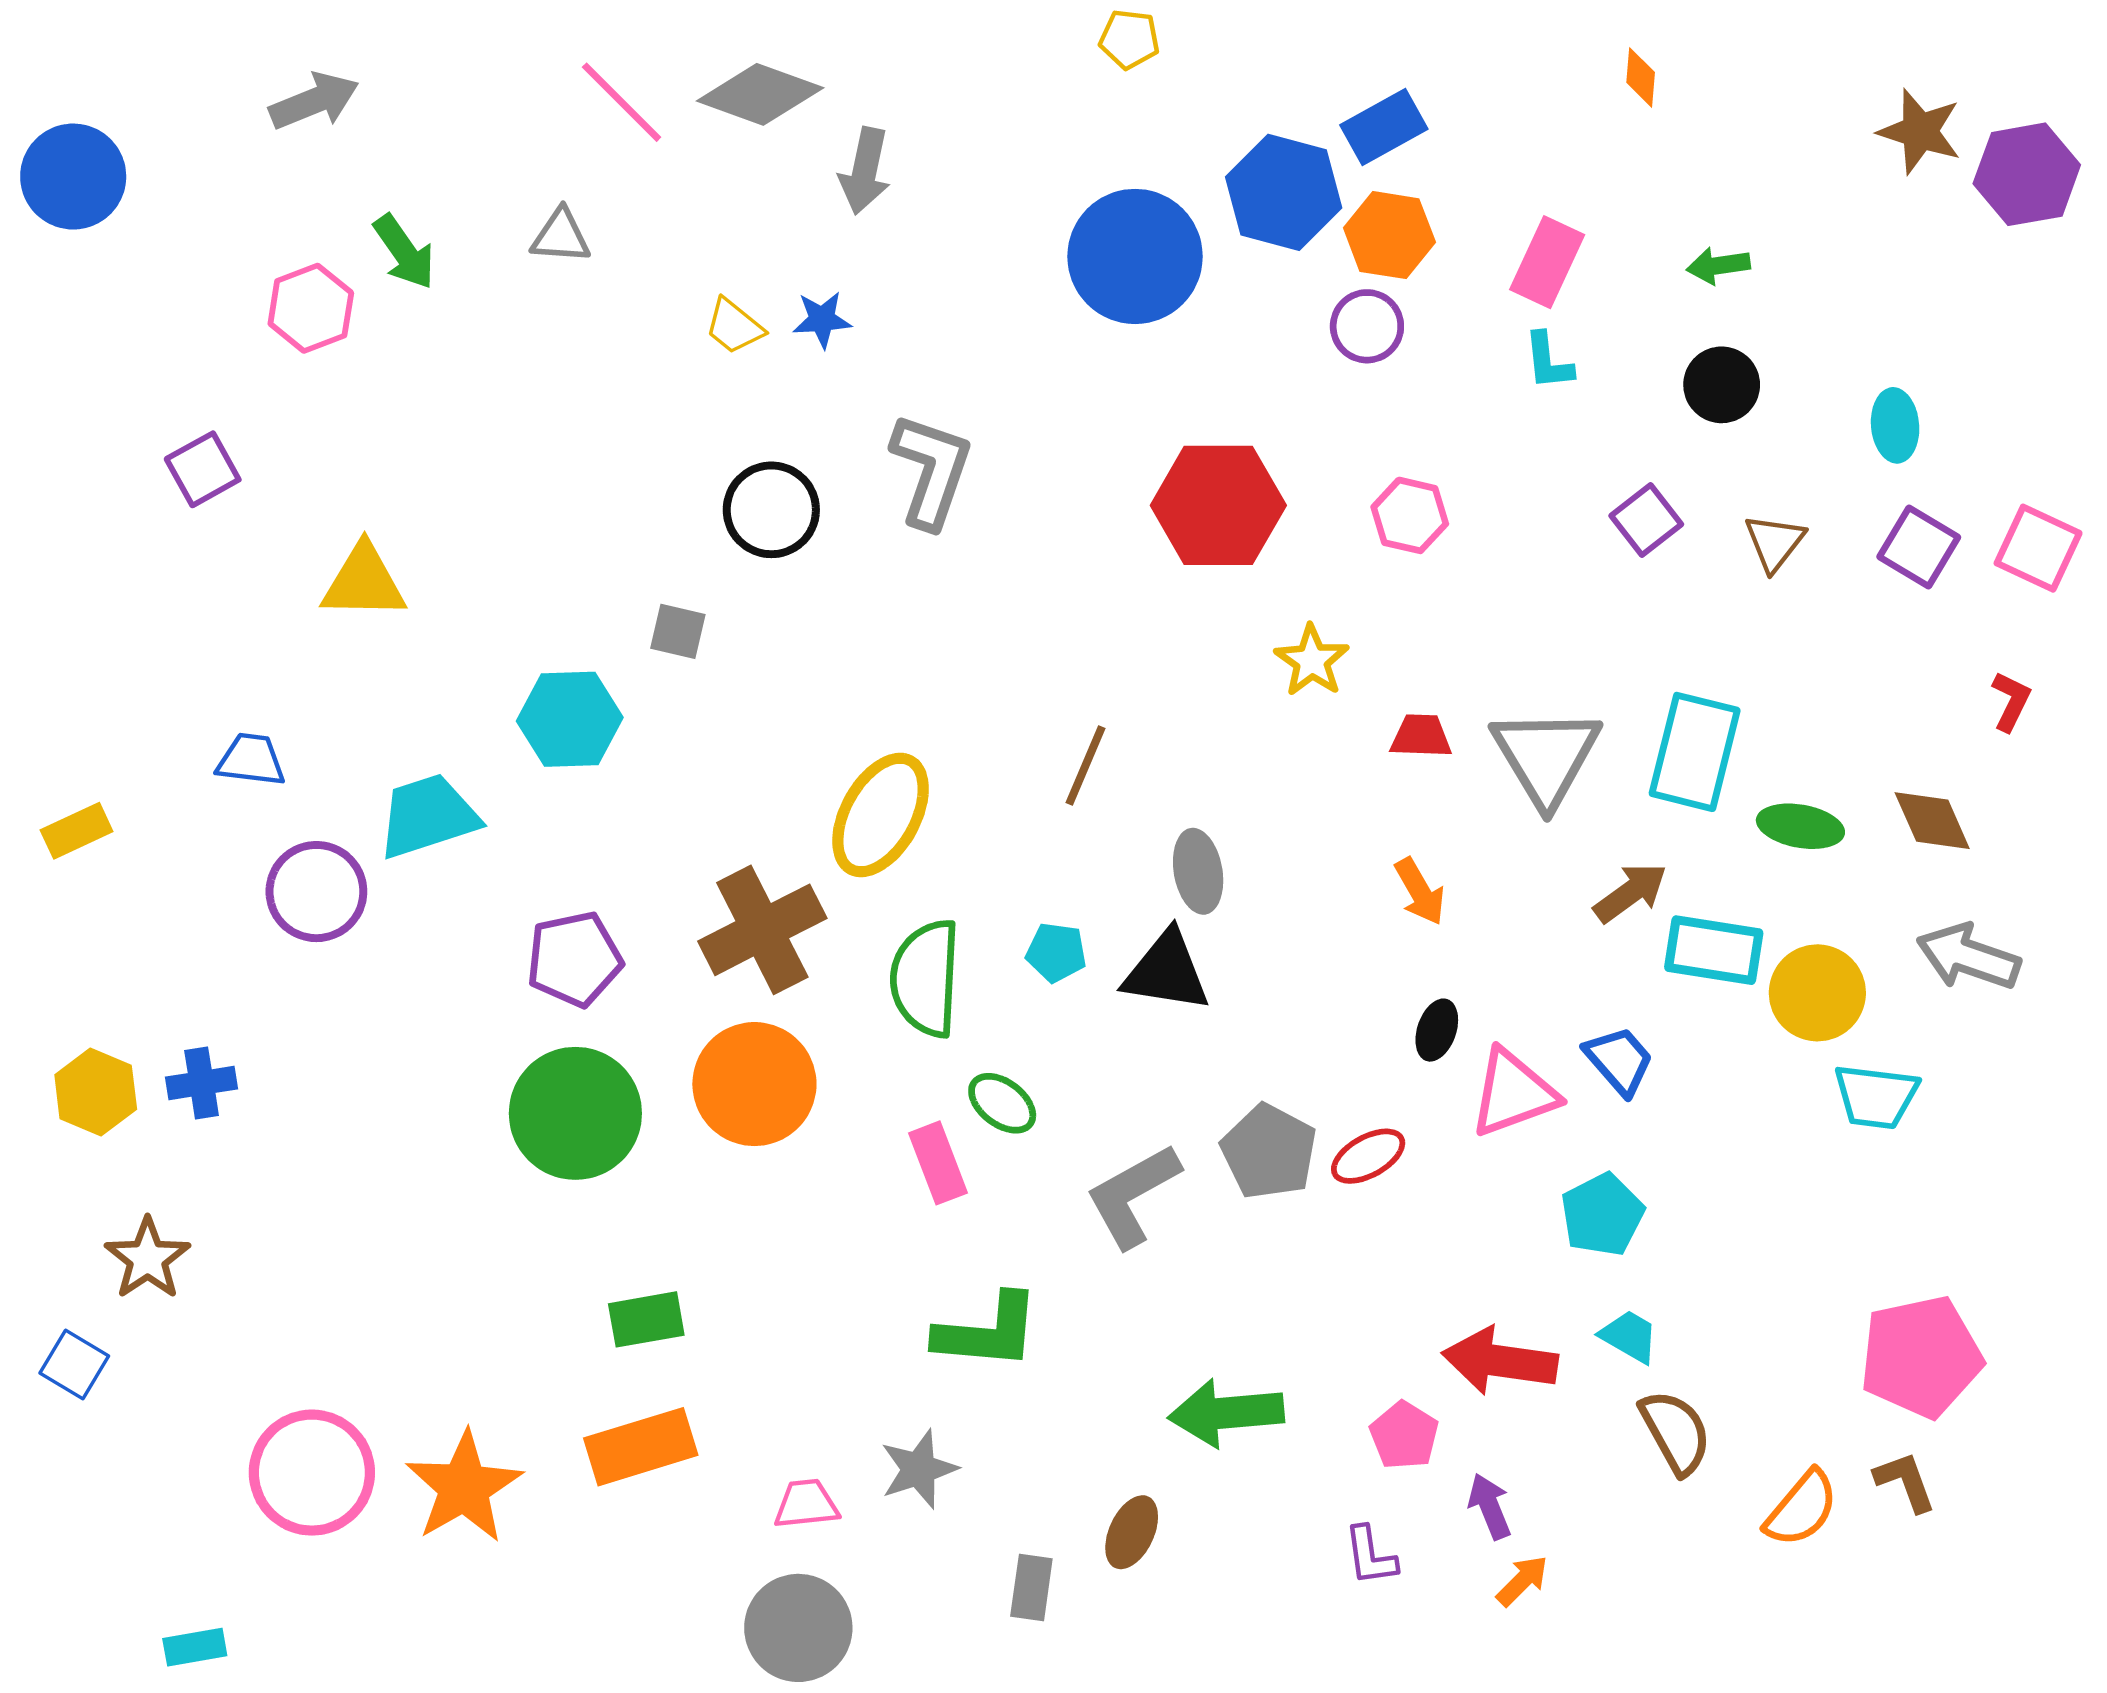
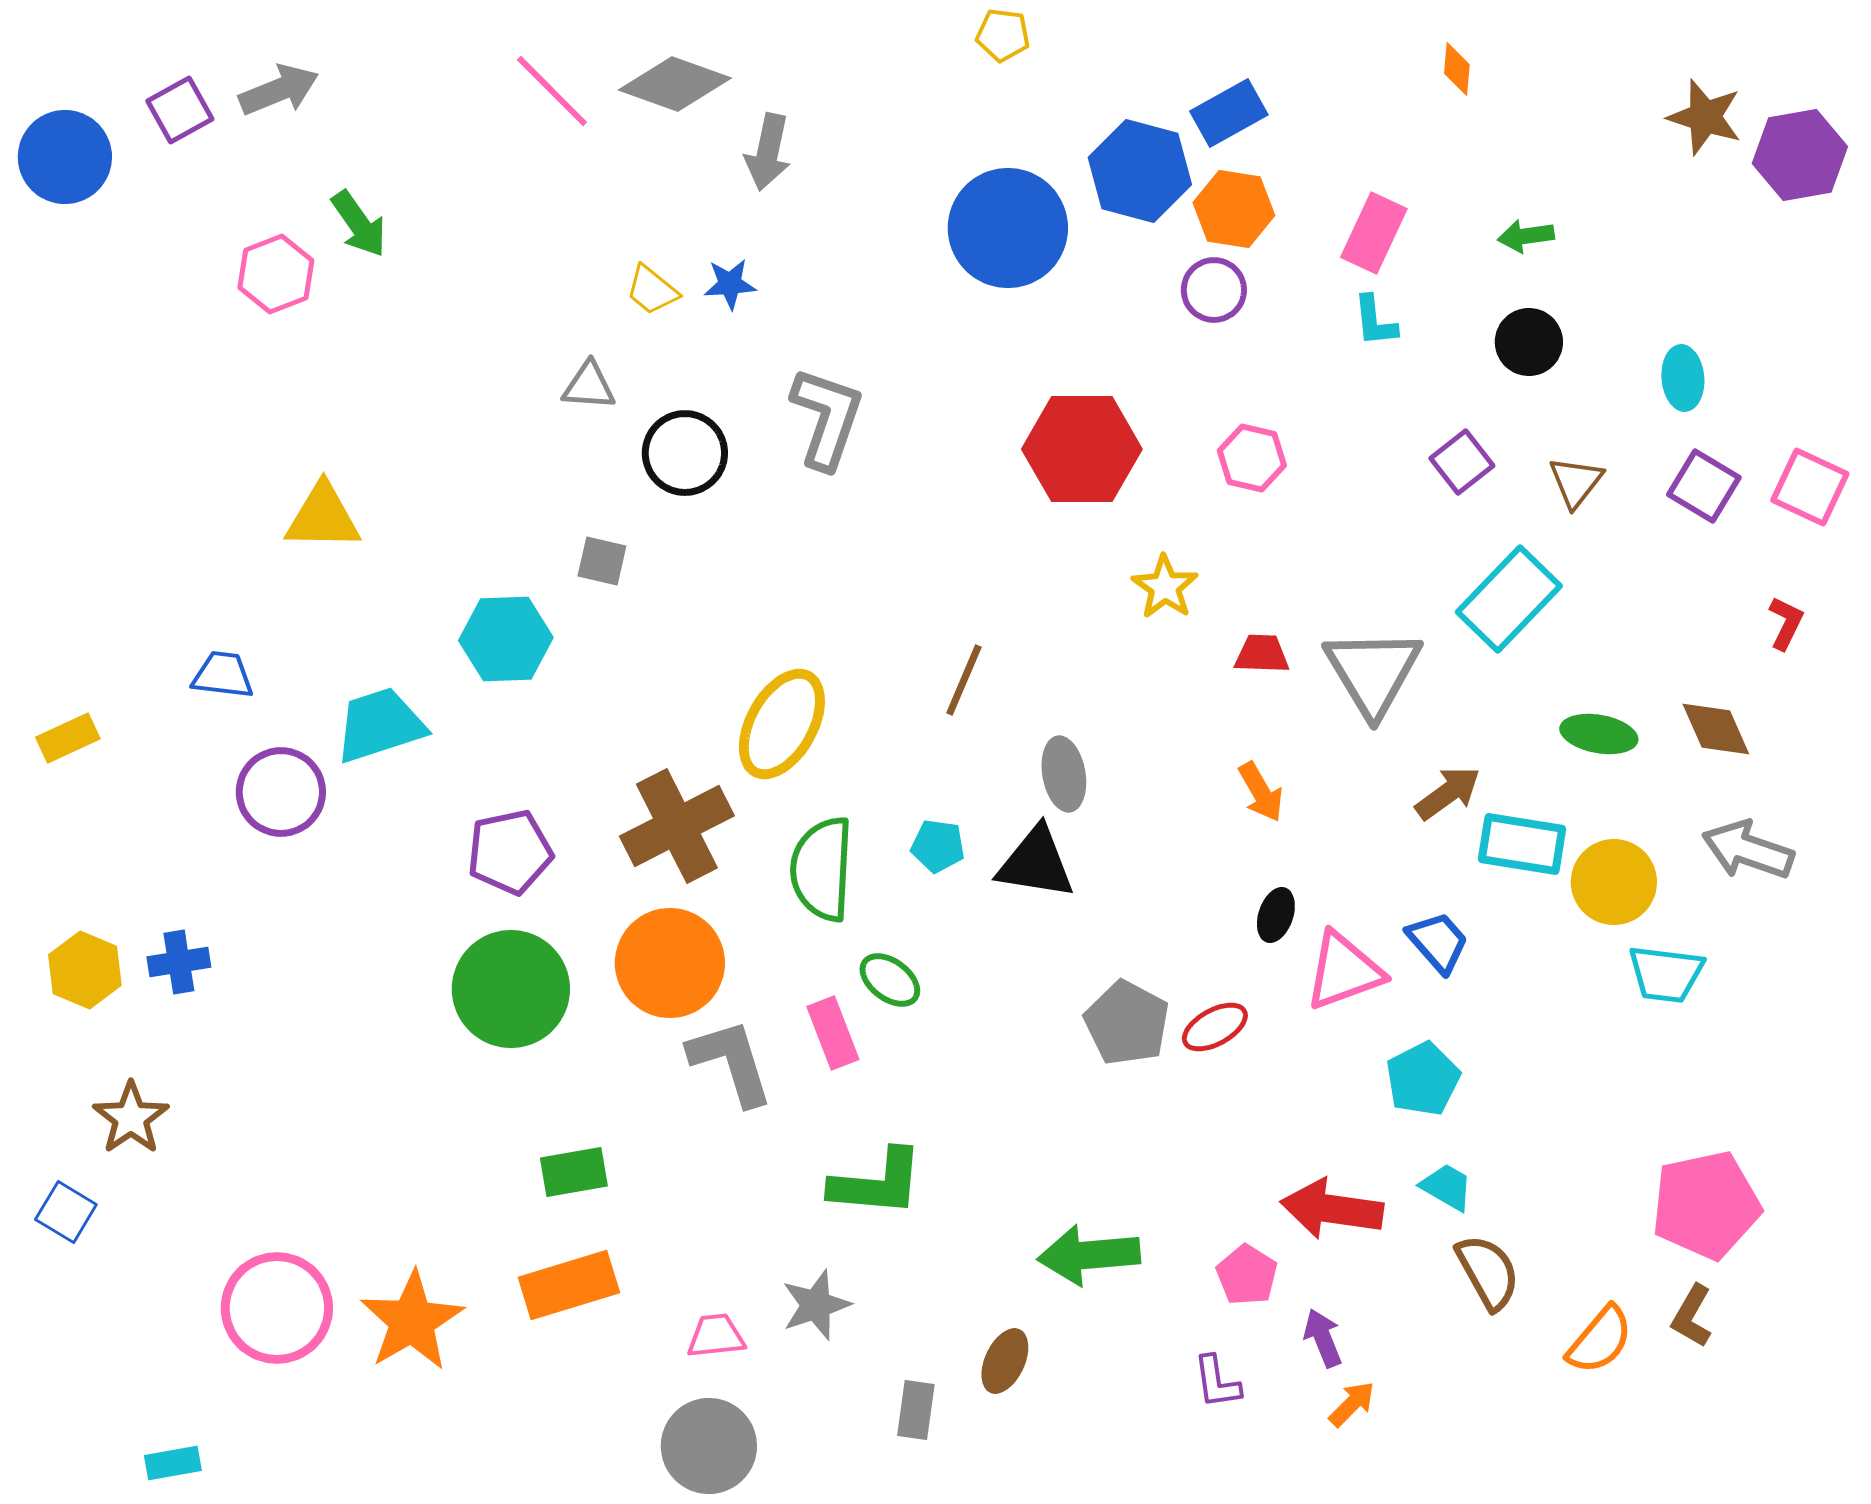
gray triangle: (561, 236) -> (589, 386), moved
purple square: (203, 469) -> (180, 110), moved
cyan rectangle: (1695, 752) -> (1509, 599), moved, turned 30
gray L-shape: (1133, 1196) -> (731, 1062), moved, turned 102
brown L-shape: (1905, 1482) -> (1692, 1316), turned -130

